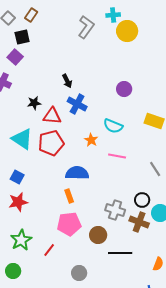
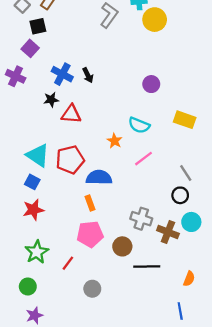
blue cross: (77, 104) -> (62, 74), moved
cyan triangle: (22, 139) -> (38, 155), moved
red pentagon: (51, 143) -> (70, 160), moved
pink line: (117, 156) -> (143, 159), turned -48
black circle: (142, 200) -> (180, 195), moved
gray circle: (79, 273) -> (92, 289), moved

